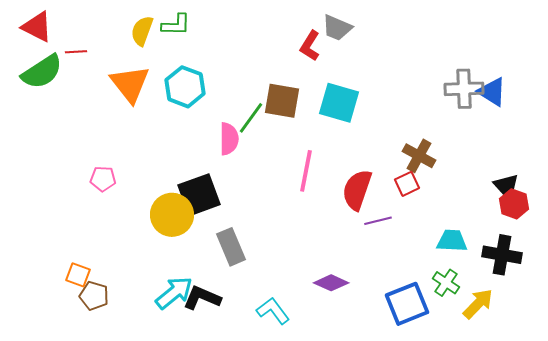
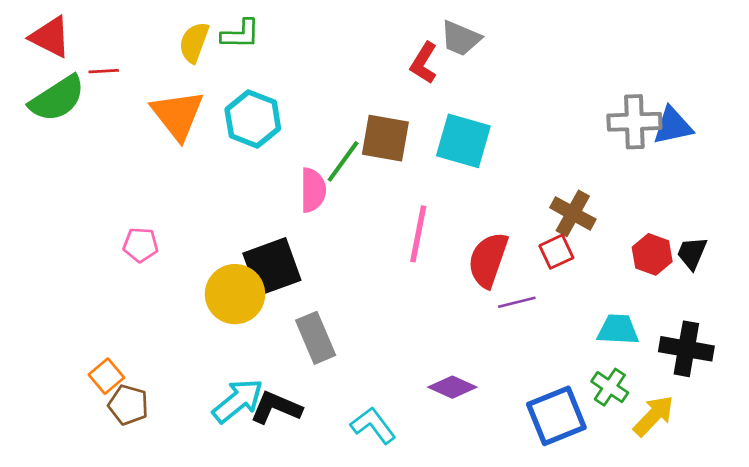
blue triangle: (492, 92) -> (673, 126), turned -44
black trapezoid: (506, 185) -> (692, 253), turned 128
red hexagon: (514, 204) -> (652, 254), moved
orange square: (78, 275) -> (106, 376), turned 30

